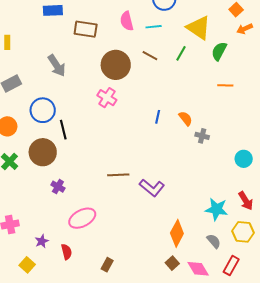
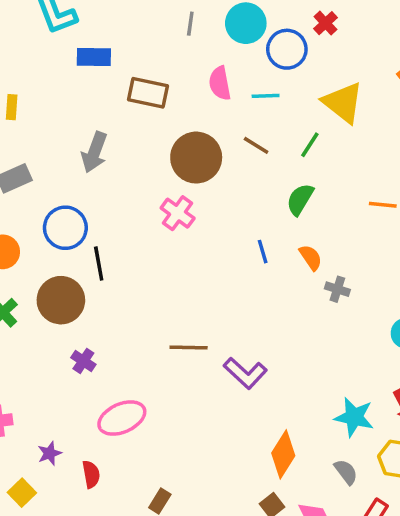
green semicircle: (219, 51) -> (300, 199), moved
gray arrow: (57, 66) -> (94, 152), turned 50
blue line: (158, 117) -> (263, 252), turned -32

